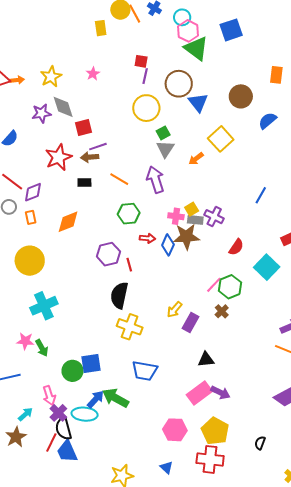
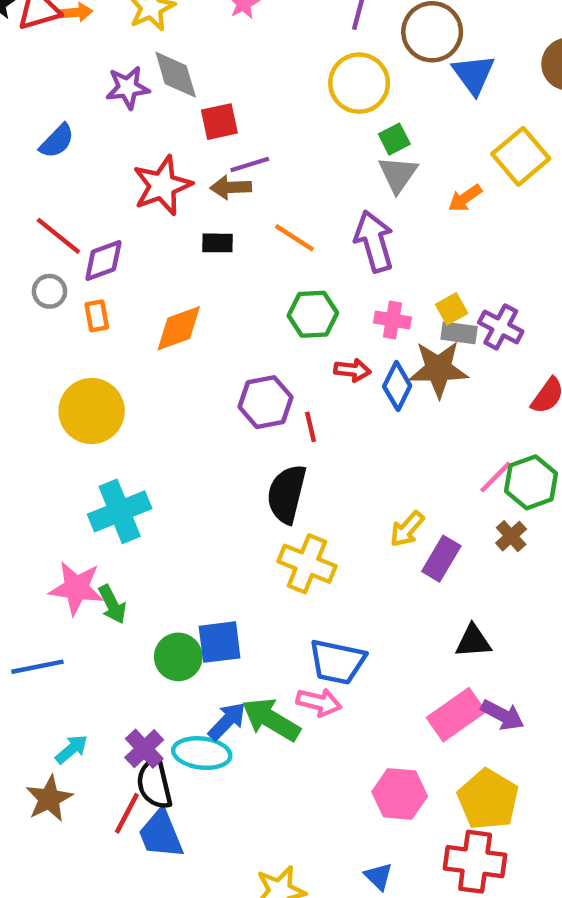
pink cross: (176, 216) -> (392, 320), moved
pink star: (25, 341) -> (76, 588), size x1.4
pink arrow: (49, 396) -> (319, 702), moved, turned -60

